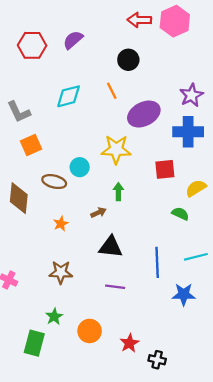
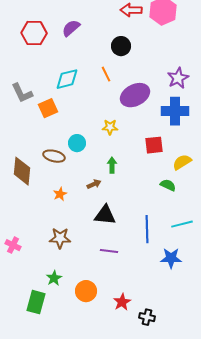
orange square: (31, 145) -> (48, 108), moved
yellow star: (116, 149) -> (110, 127), size x0.6

